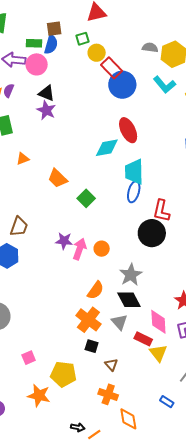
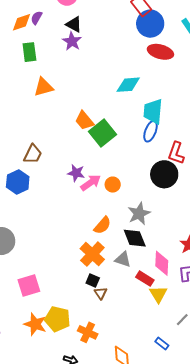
red ellipse: (128, 130) -> (160, 52), moved, turned -55
orange triangle: (23, 159) -> (44, 87), size x1.5
orange trapezoid: (57, 178) -> (84, 121), moved
green square: (86, 198) -> (102, 133), size x1.5
pink arrow: (79, 249) -> (91, 183), turned 30
gray triangle: (119, 322) -> (123, 259), turned -36
pink square: (29, 358) -> (29, 285), size x1.6
brown triangle: (111, 365) -> (101, 293), moved
yellow pentagon: (63, 374) -> (57, 319), moved
orange cross: (108, 394) -> (88, 332), moved

